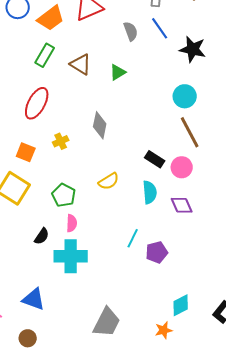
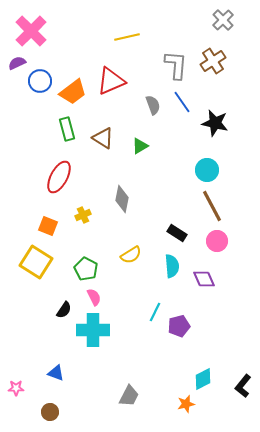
green rectangle: (45, 55) -> (67, 129), turned -45
pink circle: (182, 167) -> (217, 241), moved
pink semicircle: (72, 223) -> (94, 297), turned -30
blue triangle: (34, 299) -> (56, 373), size x0.7
gray trapezoid: (107, 322) -> (129, 396), size x0.7

